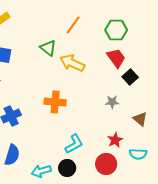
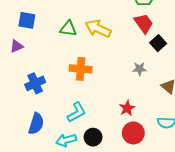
green triangle: (48, 48) -> (68, 29), moved, turned -30
red star: (115, 140) -> (127, 108), moved
cyan L-shape: (74, 144) -> (76, 112), moved

